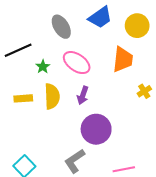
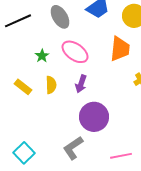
black line: (18, 50) -> (18, 21), moved
yellow semicircle: (52, 96) -> (51, 85), size x0.7
yellow rectangle: (23, 98) -> (23, 87), turned 42

